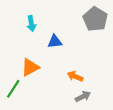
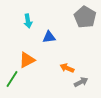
gray arrow: (83, 97) -> (81, 82), moved

